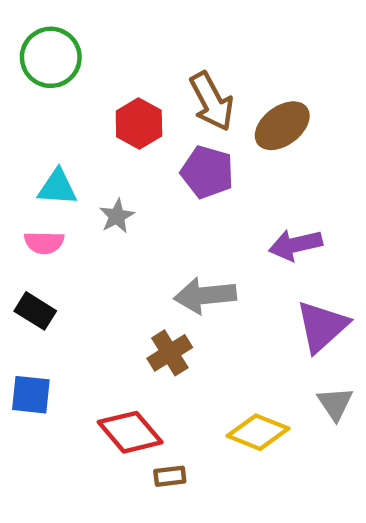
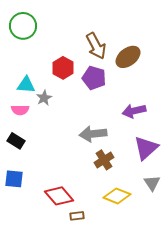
red hexagon: (139, 123) -> (63, 68), moved
gray star: (117, 216) -> (44, 98), moved
brown cross: (170, 353) -> (104, 160), moved

